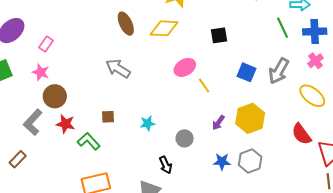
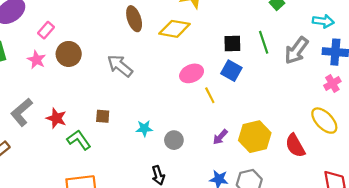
green line: (283, 28) -> (264, 42), moved
gray arrow: (279, 71) -> (296, 50), moved
blue square: (246, 72) -> (231, 71), moved
brown circle: (55, 96) -> (69, 54), moved
red semicircle: (301, 134) -> (295, 146), moved
gray circle: (185, 138) -> (174, 140), moved

